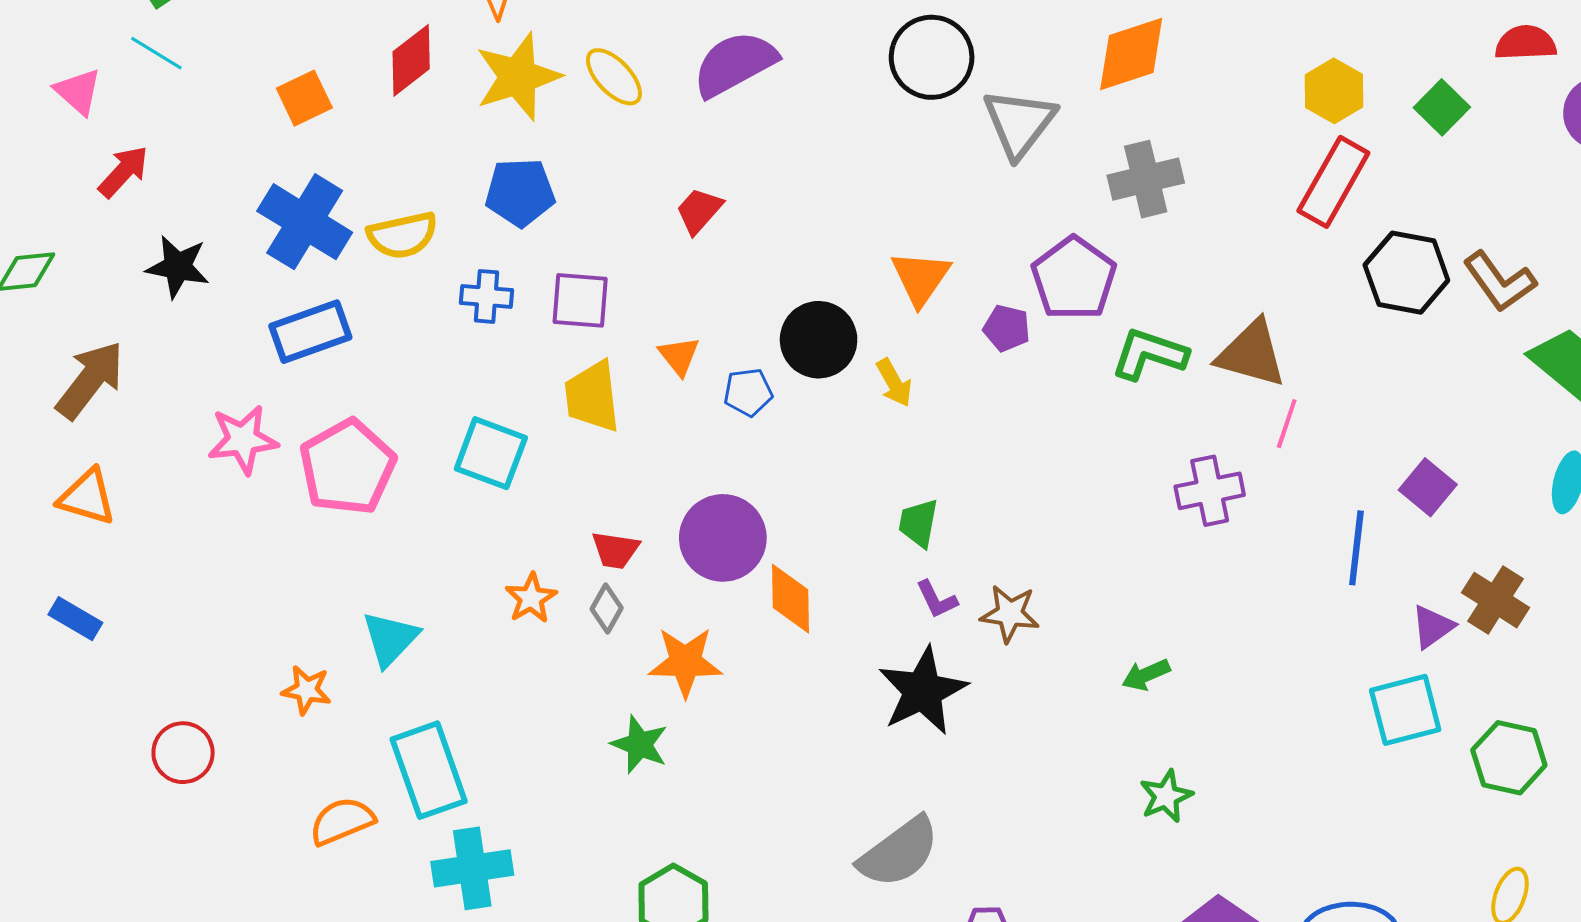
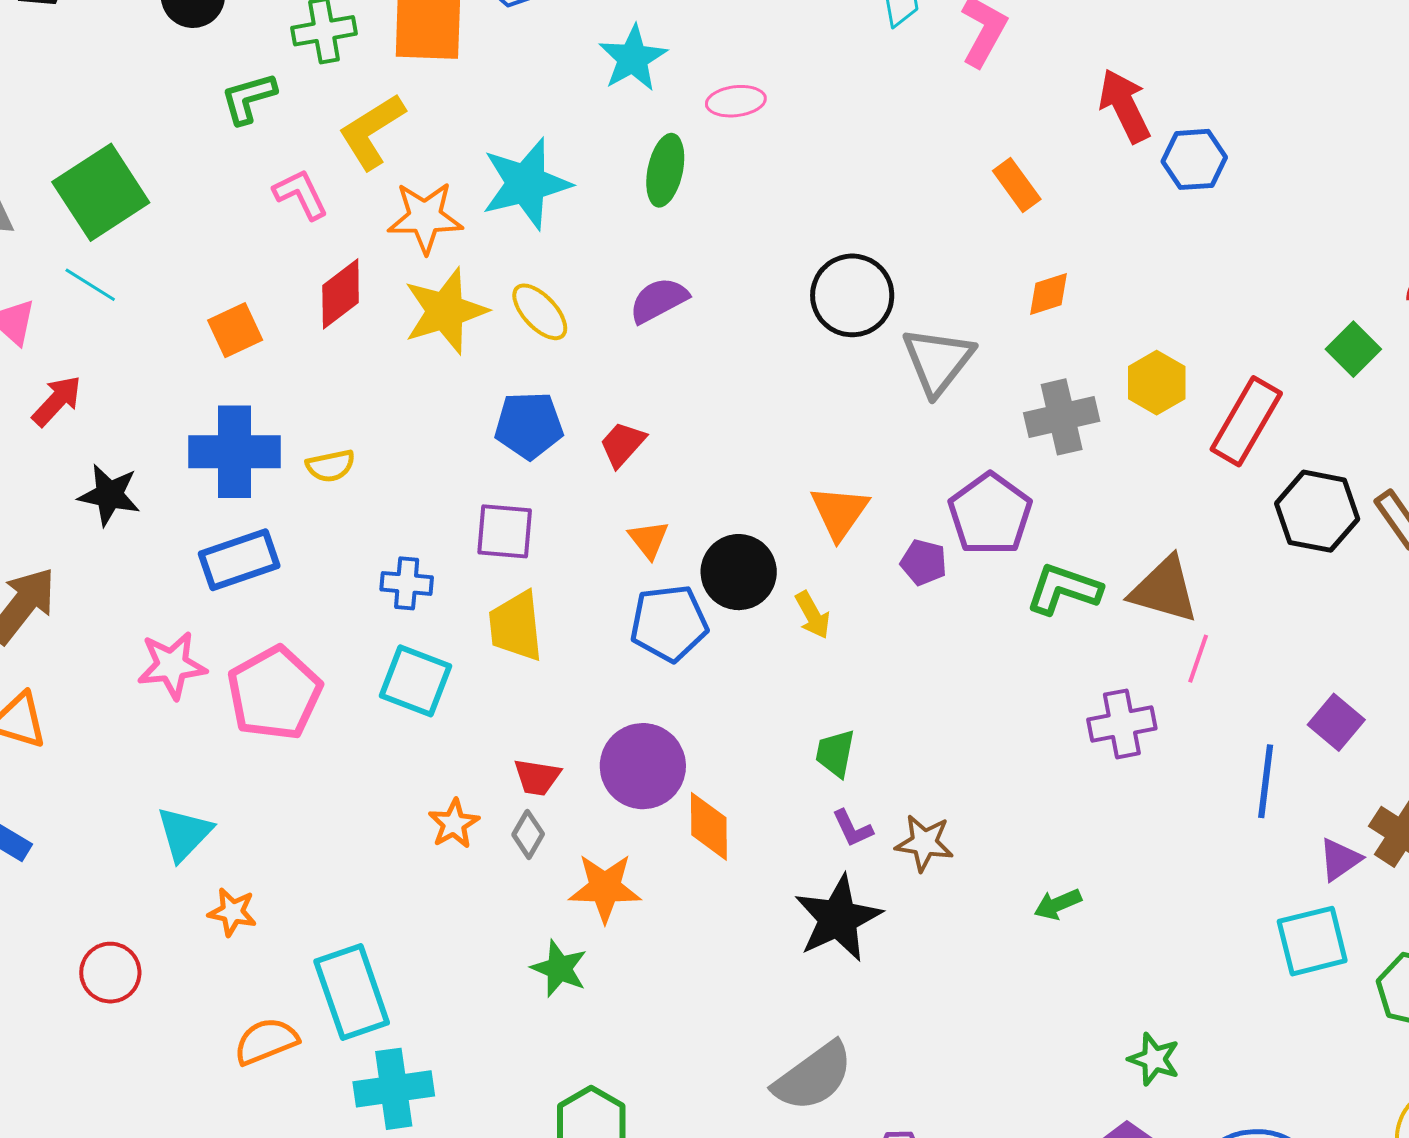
orange diamond: (1131, 54) -> (1048, 294), size x0.6
purple semicircle: (735, 64) -> (659, 300), size x0.7
yellow hexagon: (1334, 91) -> (1157, 383), moved
blue pentagon: (520, 192) -> (529, 425), moved
blue cross: (305, 222) -> (234, 452), turned -32
yellow semicircle: (402, 235) -> (331, 466), size x0.7
blue cross: (486, 296) -> (407, 583), moved
orange triangle: (679, 356) -> (649, 539), moved
blue pentagon: (748, 392) -> (669, 623), size x1.6
cyan triangle: (390, 639) -> (184, 834), moved
green star: (1166, 796) -> (1154, 1059), moved, turned -30

